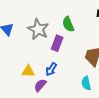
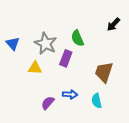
blue arrow: (51, 69) -> (70, 94), moved, turned -120
yellow triangle: (28, 71) -> (35, 68), moved

